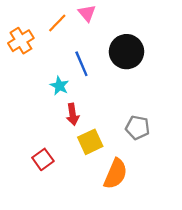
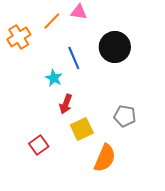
pink triangle: (87, 13) -> (79, 12), turned -42
red arrow: (73, 114) -> (66, 104), turned 30

